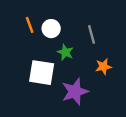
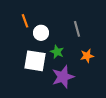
white circle: (51, 29) -> (41, 33), moved
green star: (65, 52) -> (57, 52), moved

